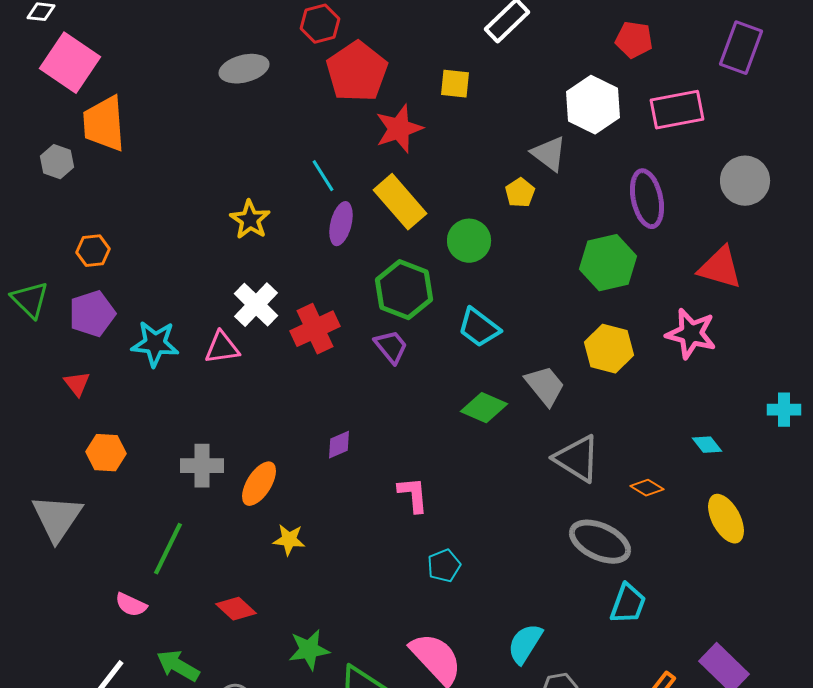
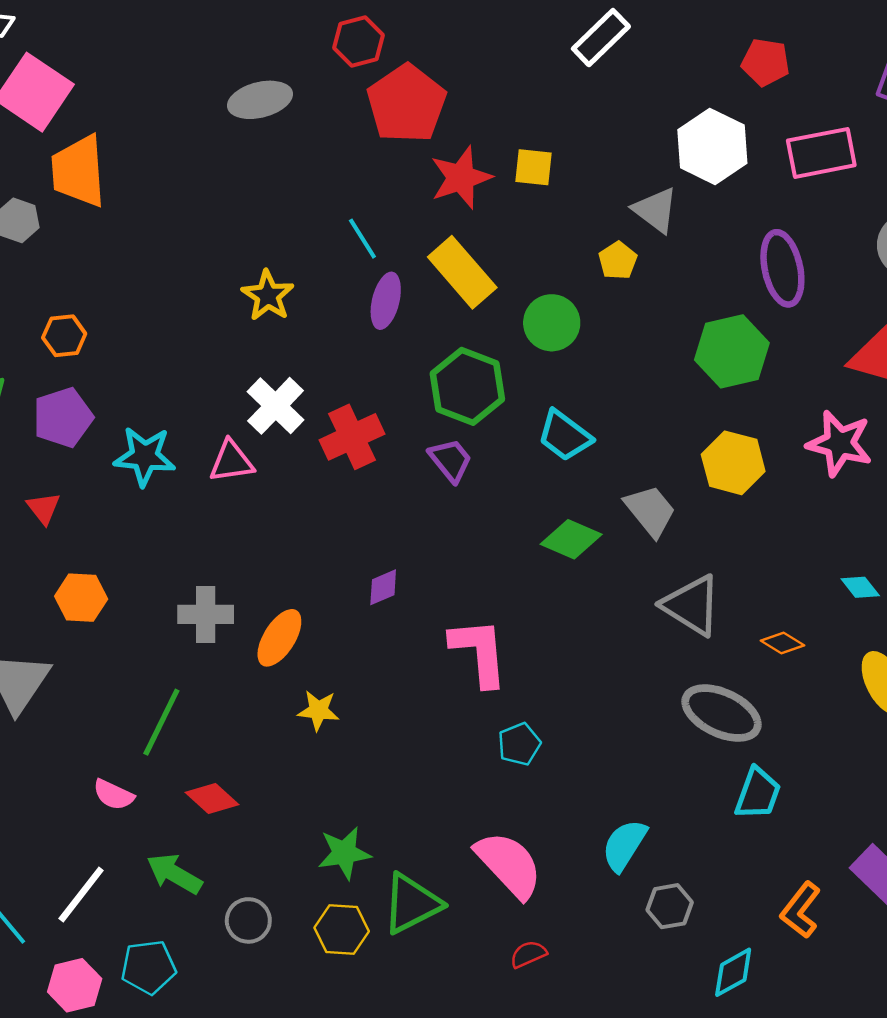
yellow square: (455, 84) -> (534, 167), moved
pink L-shape: (413, 495) -> (479, 652), size x1.5
red diamond: (236, 609) -> (212, 799), moved

